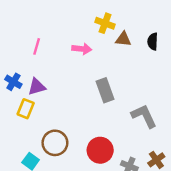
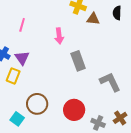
black semicircle: (153, 42) -> (117, 13), moved
pink arrow: (82, 49) -> (59, 36), moved, turned 77
purple triangle: (37, 87) -> (22, 58), turned -49

